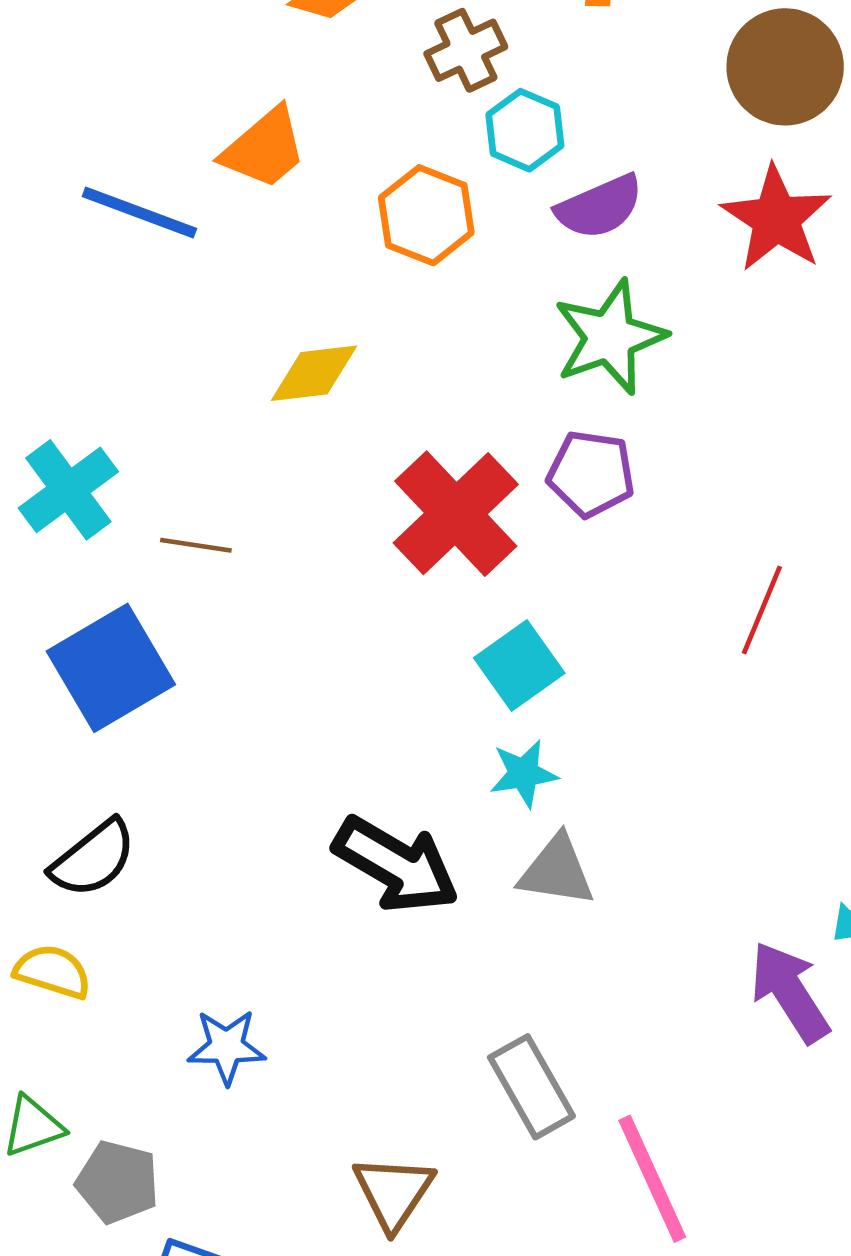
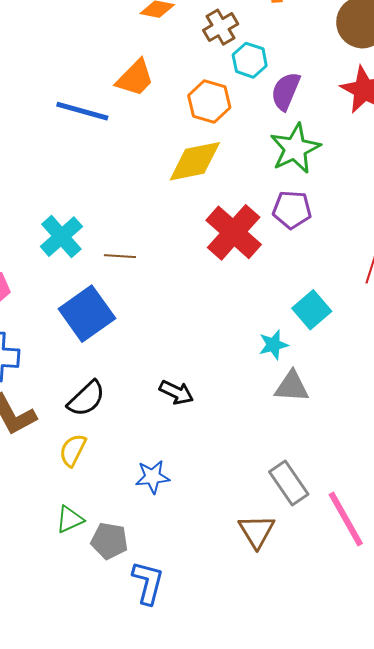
purple semicircle: (600, 207) -> (286, 91), turned 141
yellow diamond: (314, 373) -> (195, 161), moved, size x1.4
cyan square: (519, 665) -> (312, 310), moved
black arrow: (396, 865) -> (176, 392), moved, size x0.6
yellow semicircle: (53, 972) -> (73, 450), turned -76
brown triangle: (393, 1192) -> (257, 531), moved

